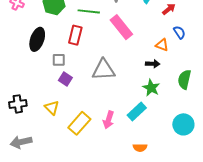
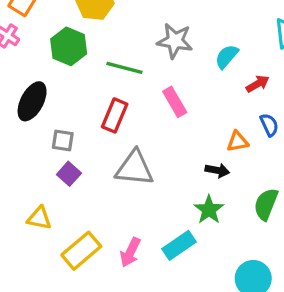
pink rectangle: (121, 27) -> (175, 102), size x0.7
red rectangle: (75, 35) -> (115, 115), moved
orange triangle: (162, 45) -> (238, 142), turned -40
yellow triangle: (52, 108) -> (39, 218), turned -42

